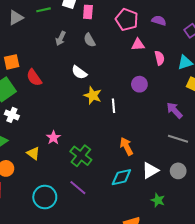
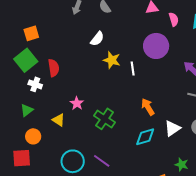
white semicircle: (79, 72) -> (97, 39), turned -84
red semicircle: (34, 78) -> (54, 68), moved, turned -150
purple circle: (139, 84) -> (156, 46), size x1.6
purple line: (78, 188) -> (102, 161), moved
green star: (158, 200) -> (182, 165), moved

